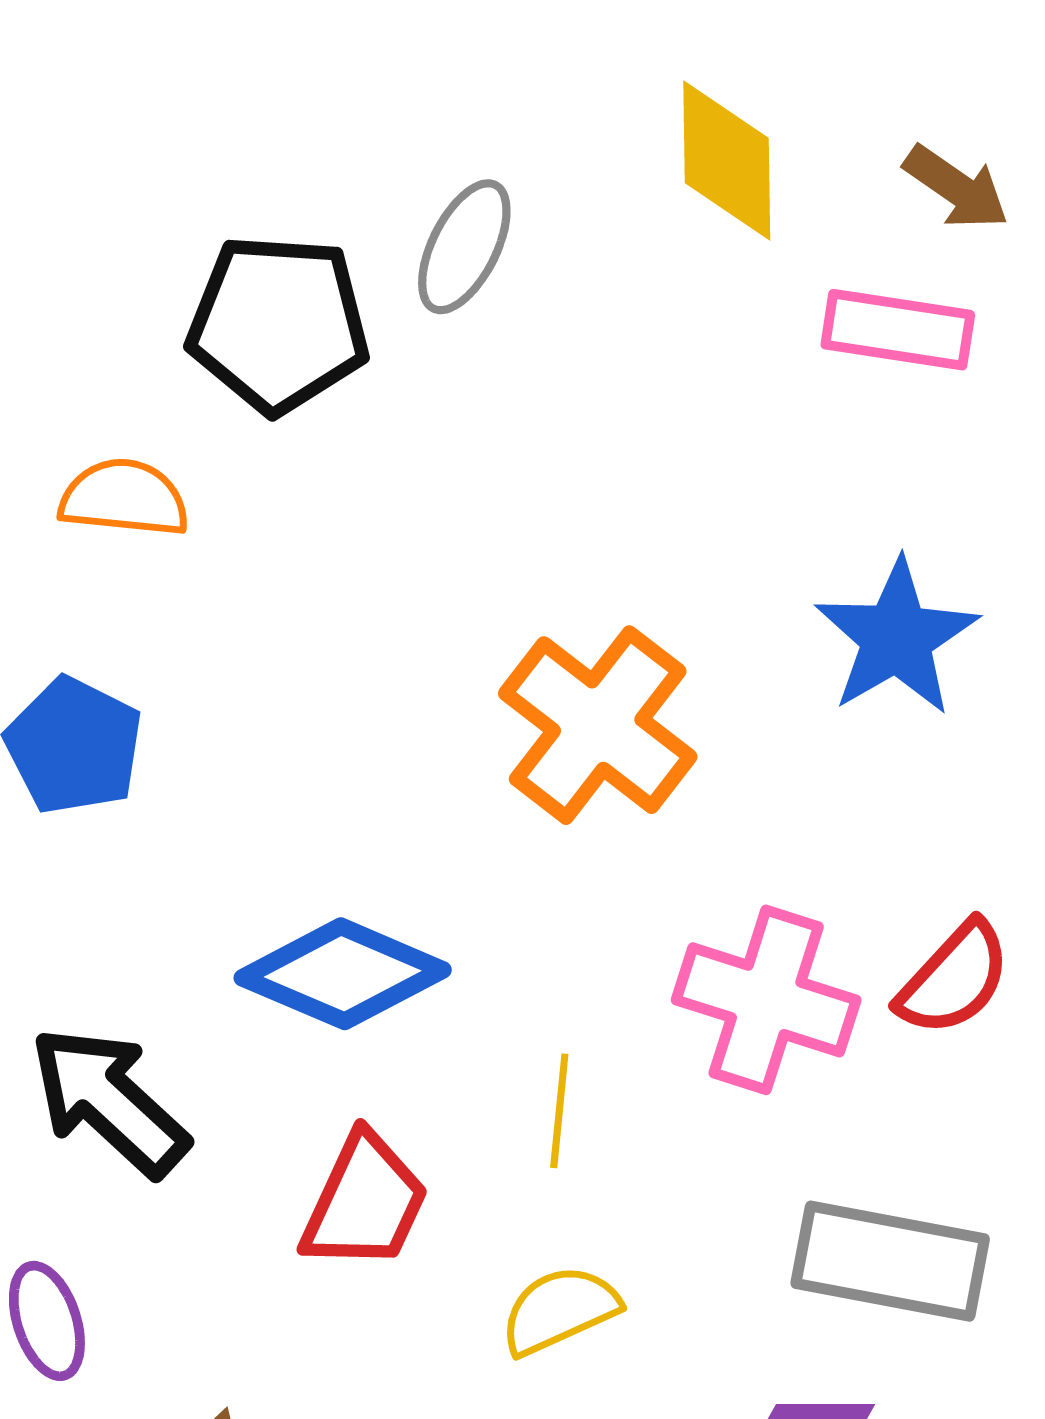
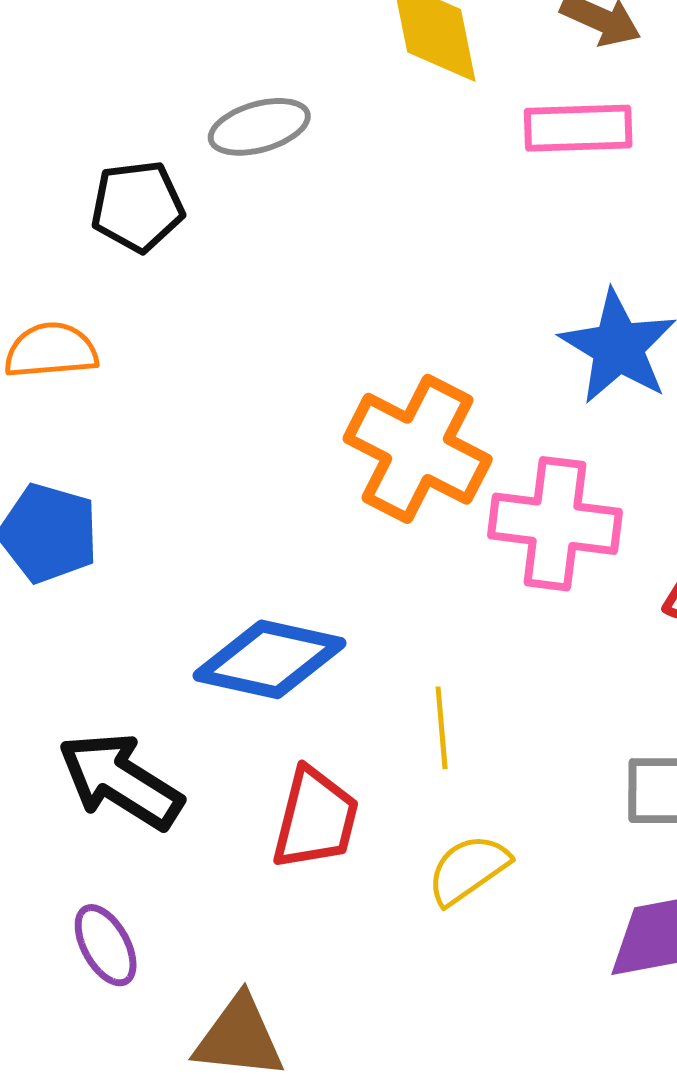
gray ellipse: (464, 247) -> (259, 127), turned 58
black pentagon: (278, 324) -> (137, 206), size x0.7
pink cross: (766, 1000) -> (555, 524), moved

